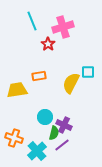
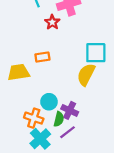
cyan square: (88, 72) -> (96, 53), size x1.5
yellow semicircle: (71, 83) -> (86, 74), moved
orange cross: (14, 138) -> (34, 118), moved

